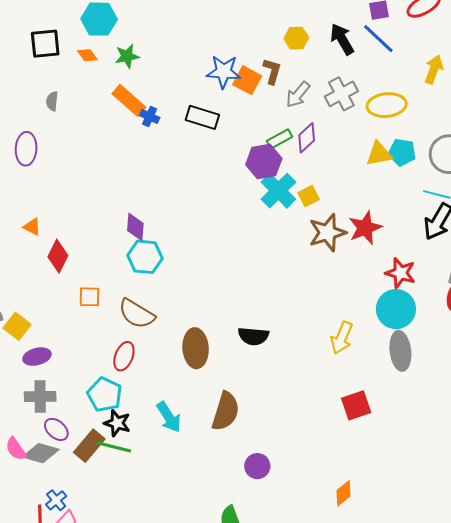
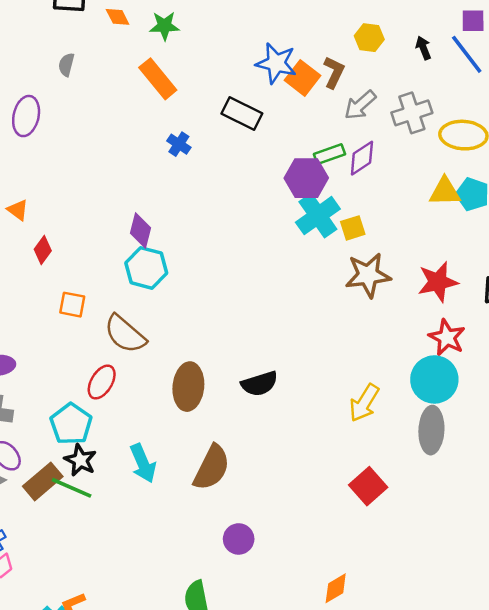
black arrow: (342, 39) -> (423, 48), size x0.6
blue cross: (150, 116) -> (179, 144), moved
red star: (365, 228) -> (438, 282), moved
red diamond: (58, 256) -> (43, 250), size x0.7
black semicircle: (253, 336) -> (260, 384), turned -32
red square: (356, 405) -> (368, 486), turned -32

